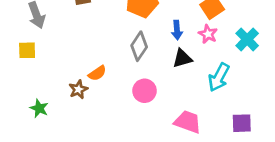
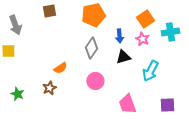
cyan cross: (247, 39) -> (170, 32), moved, turned 36
brown star: (78, 89) -> (49, 88), moved
pink trapezoid: (188, 122) -> (127, 104), turned -130

